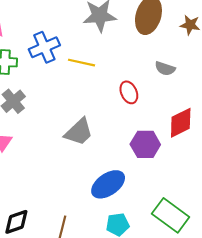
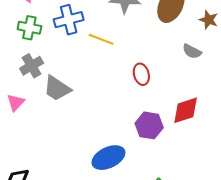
gray semicircle: (165, 69) -> (192, 51), moved
gray trapezoid: (79, 132) -> (57, 88), moved, turned 68

